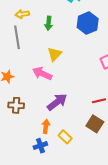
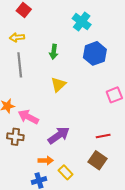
yellow arrow: (22, 14) -> (17, 37), moved
pink arrow: (42, 74) -> (28, 117), moved
orange arrow: (46, 126) -> (46, 160), turned 80

